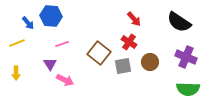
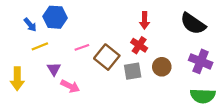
red arrow: (134, 19) -> (145, 20), turned 42
yellow line: (17, 43) -> (40, 46), moved
pink line: (62, 44) -> (82, 47), moved
yellow arrow: (16, 73) -> (17, 79), size x1.5

